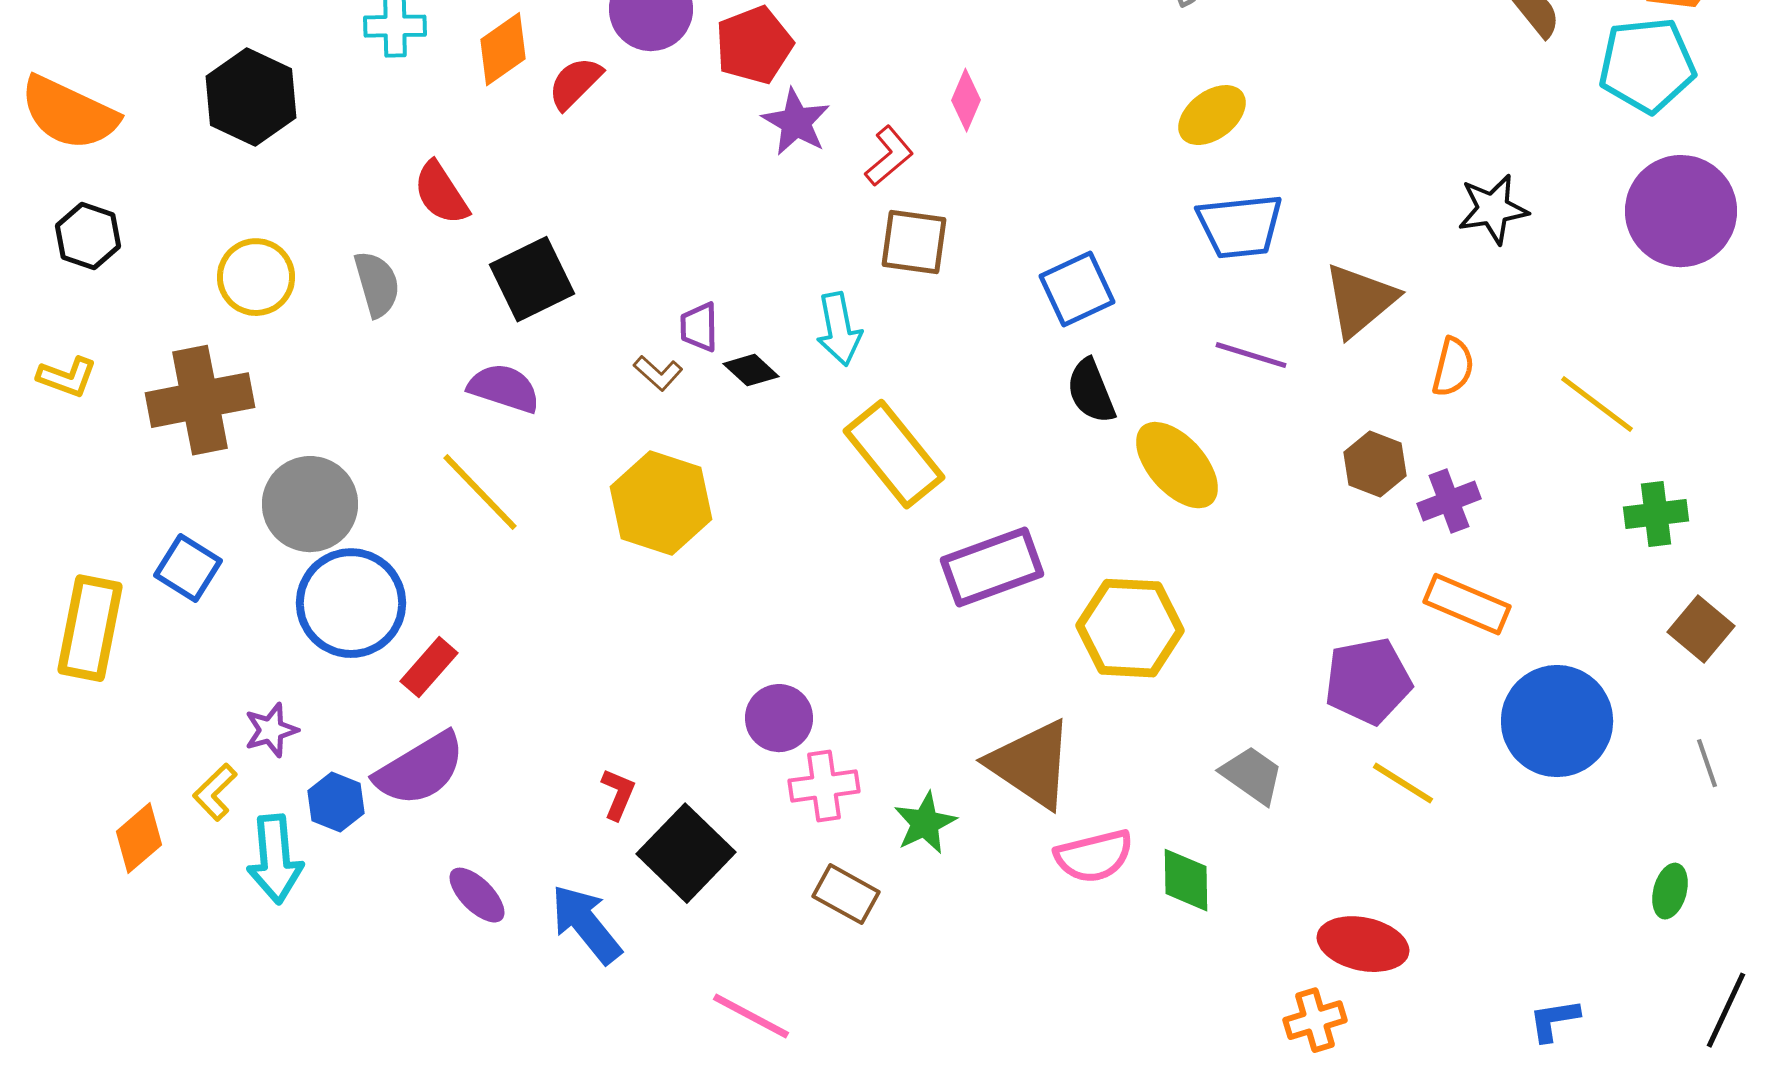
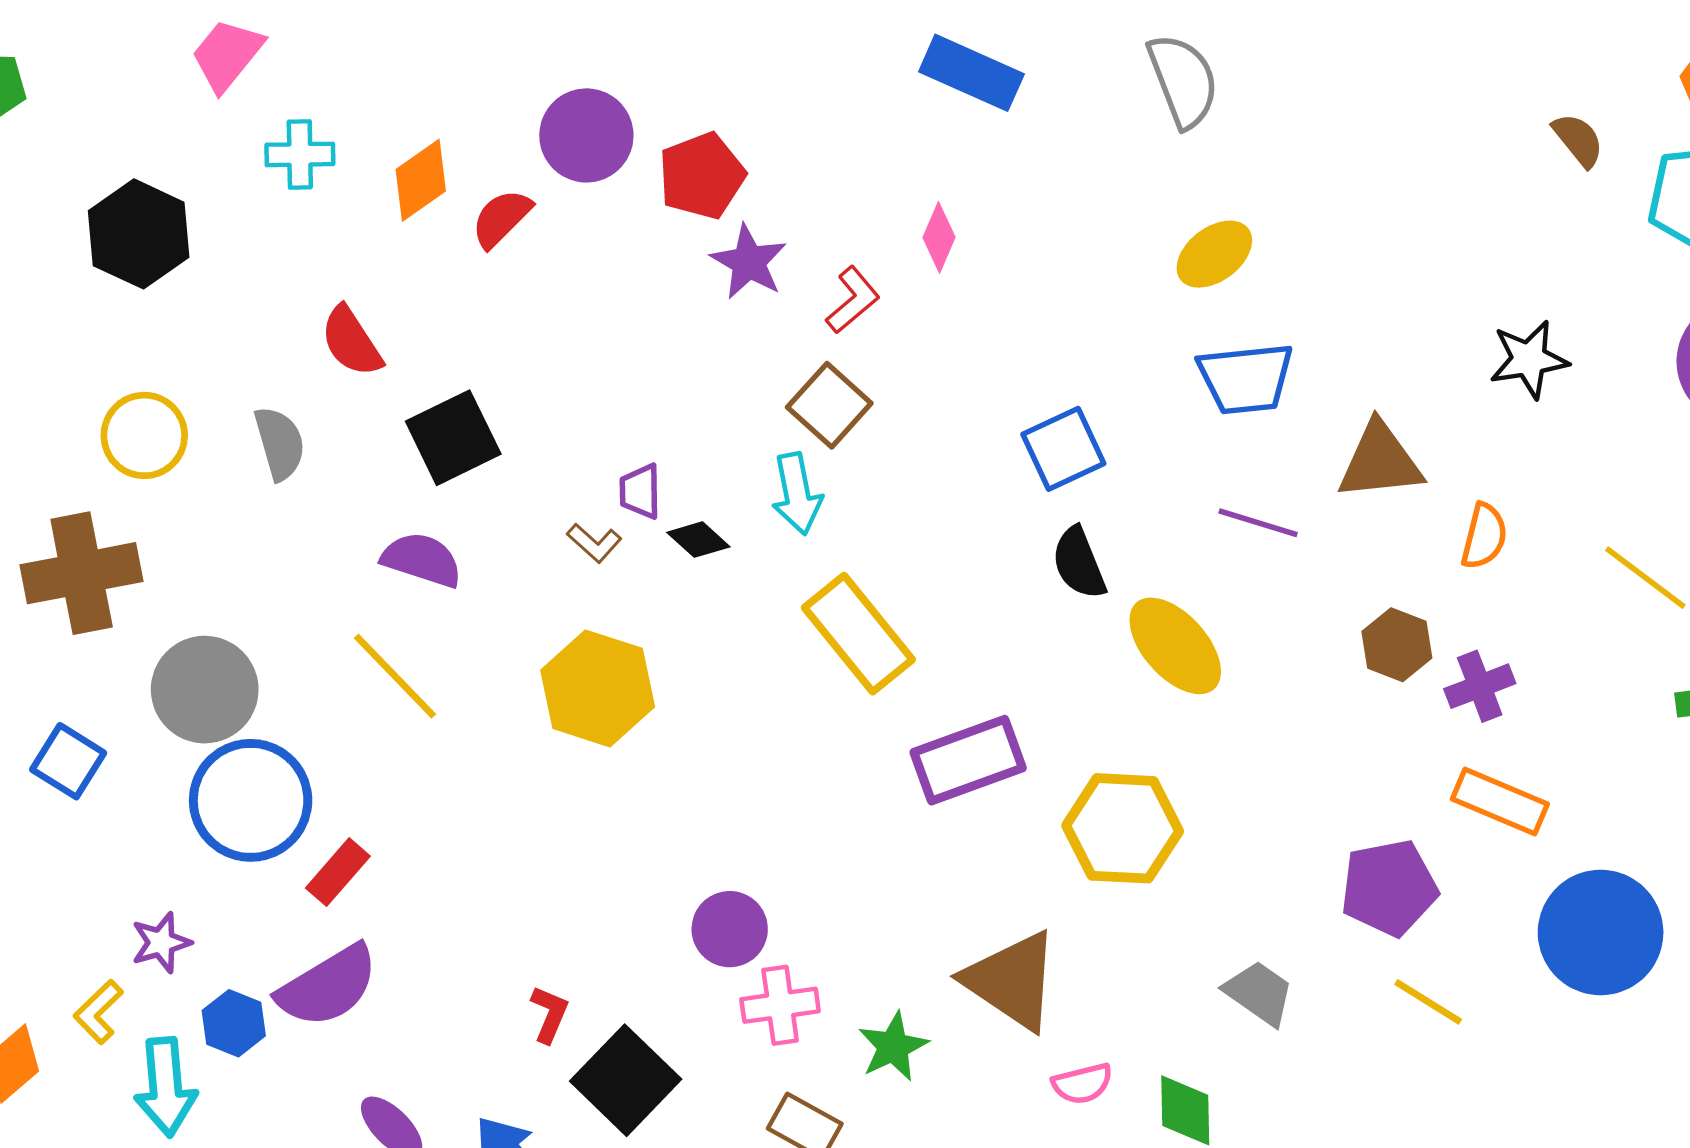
brown square: (914, 242) -> (829, 405), moved, turned 34
brown triangle: (1360, 300) -> (1380, 461), turned 34
pink semicircle: (1094, 856) -> (1082, 1084), size x0.7

